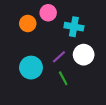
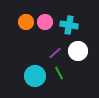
pink circle: (48, 13) -> (45, 22), moved
cyan circle: (31, 68) -> (35, 76), moved

